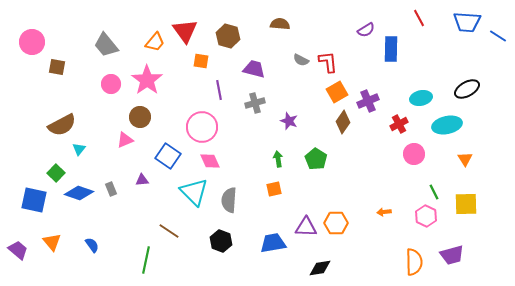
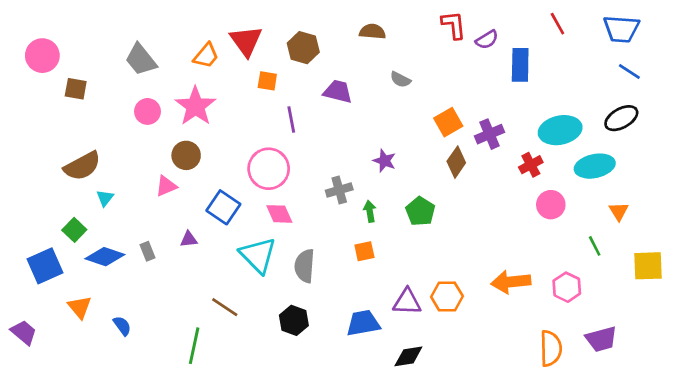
blue line: (498, 36) -> (629, 72), moved
red L-shape: (328, 62) -> (454, 25), moved
cyan ellipse: (421, 98) -> (560, 130), size x1.4
gray cross: (255, 103) -> (339, 190), moved
green line: (434, 192) -> (595, 246), moved
blue square: (34, 200) -> (45, 266), turned -36
yellow square: (466, 204) -> (648, 266), moved
orange arrow: (384, 212) -> (511, 282), size x2.0
orange triangle: (52, 242) -> (80, 307), moved
black diamond: (320, 268) -> (408, 356), moved

